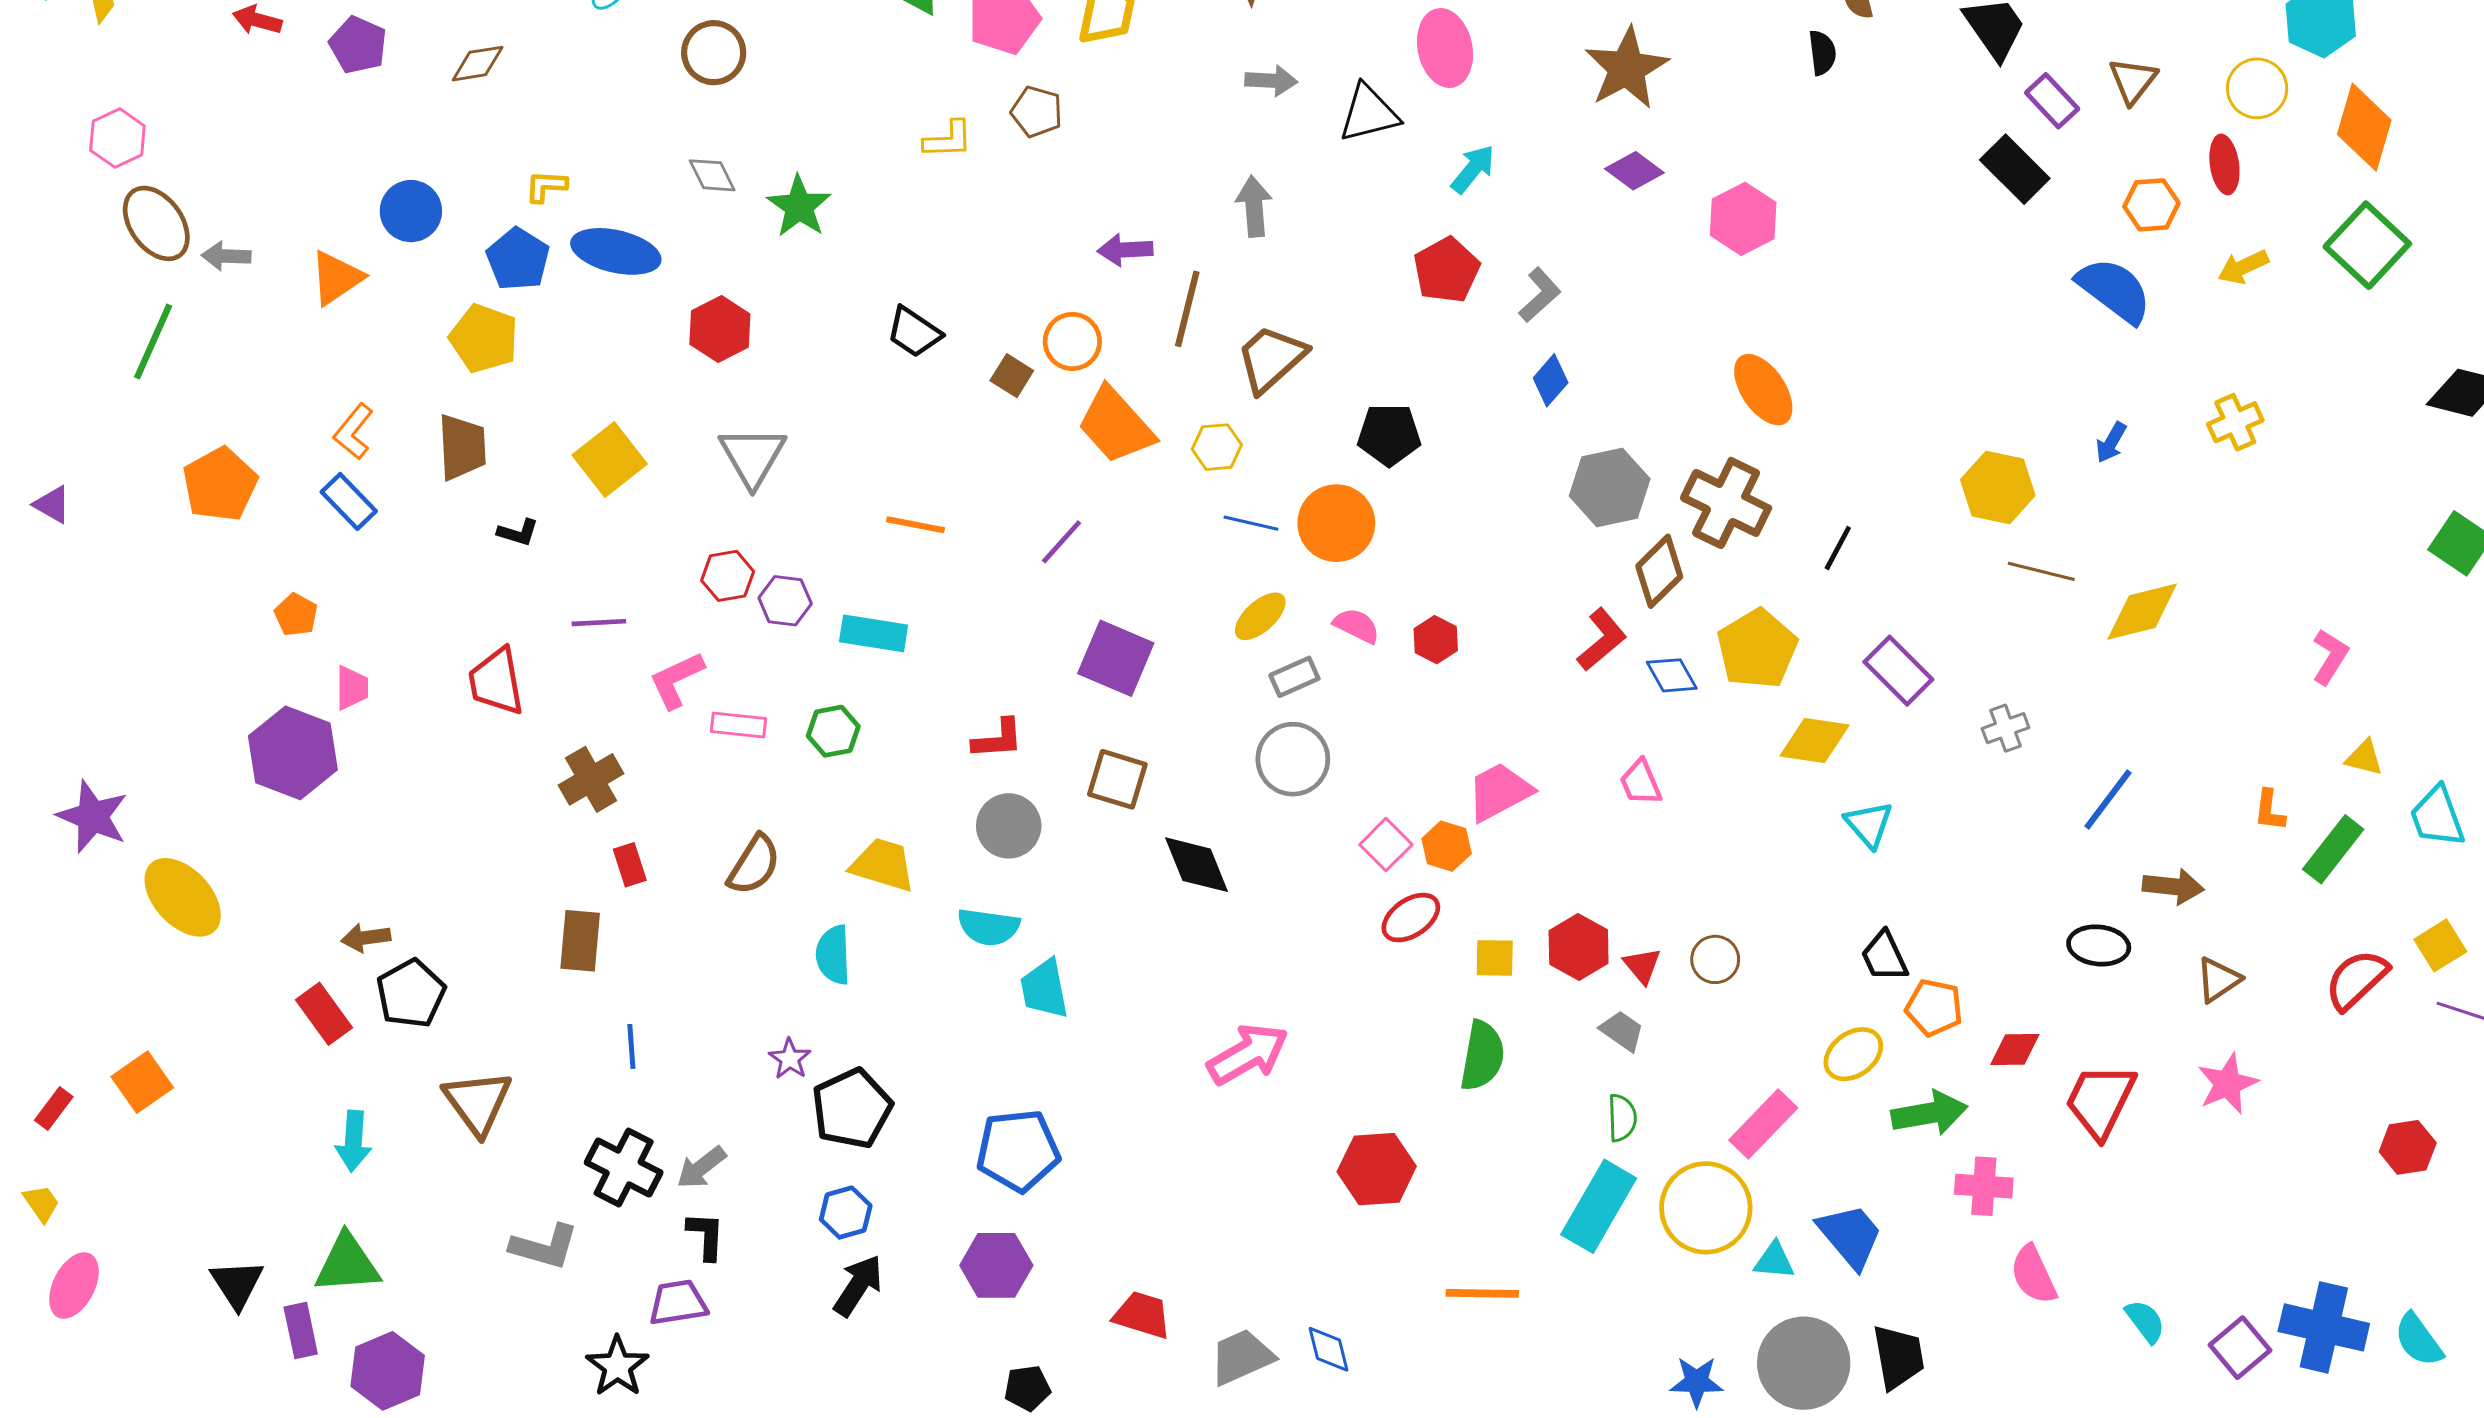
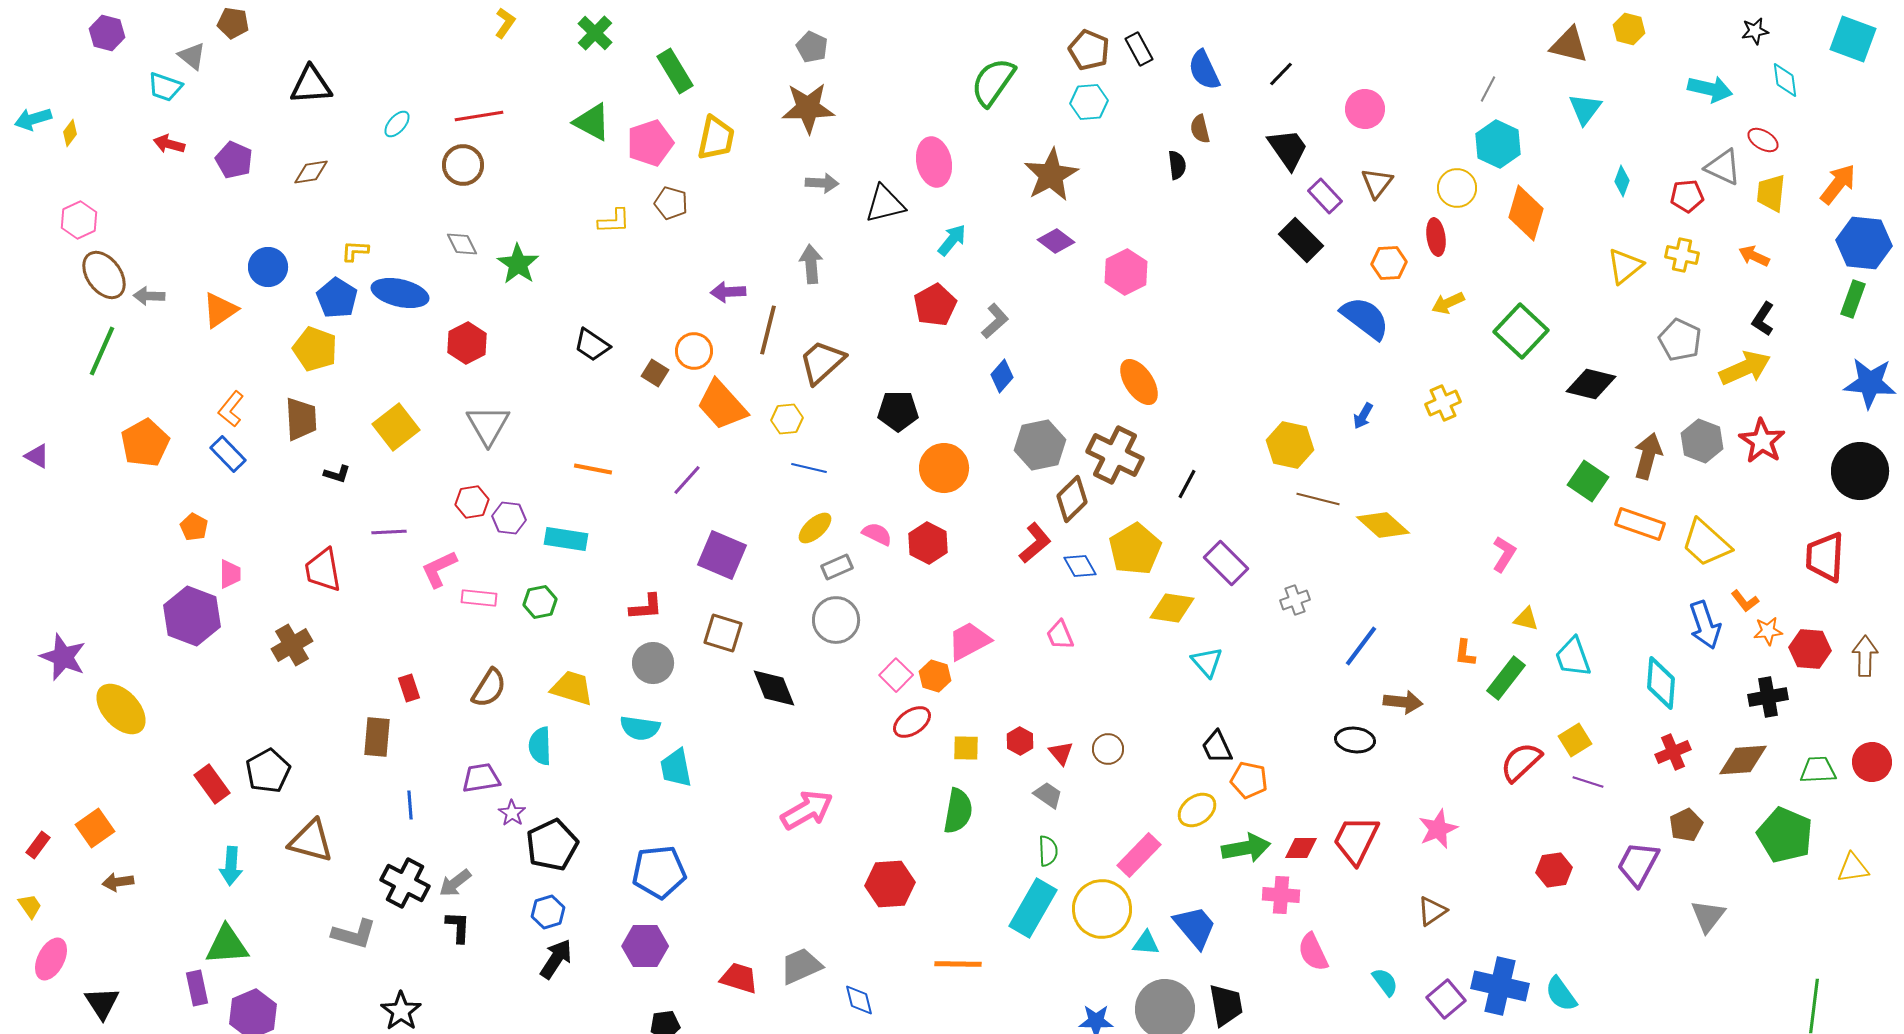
green square: (2367, 245) -> (1521, 331), moved
orange circle: (1336, 523) -> (944, 468), moved
yellow diamond: (2142, 612) -> (1383, 525), turned 56
red hexagon: (1436, 640) -> (928, 543), size x1.4
brown cross: (591, 779) -> (292, 645), moved
brown arrow: (366, 938) -> (118, 882), moved
red hexagon: (1579, 947) -> (1020, 741), size x0.7
brown triangle: (2218, 980) -> (1432, 911), moved
red diamond: (2015, 1050) -> (1301, 848), moved
brown triangle: (478, 1102) -> (311, 841), turned -39
black triangle: (237, 1284) -> (102, 1003), moved
purple trapezoid: (678, 1303) -> (481, 778), moved
gray trapezoid: (1242, 1357) -> (801, 966), moved

